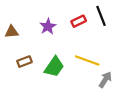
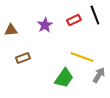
green trapezoid: (54, 67) -> (64, 78), moved

